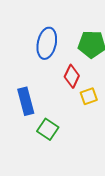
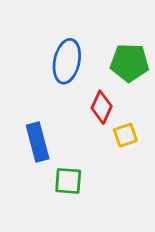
green square: (48, 129) -> (68, 181), turned -30

